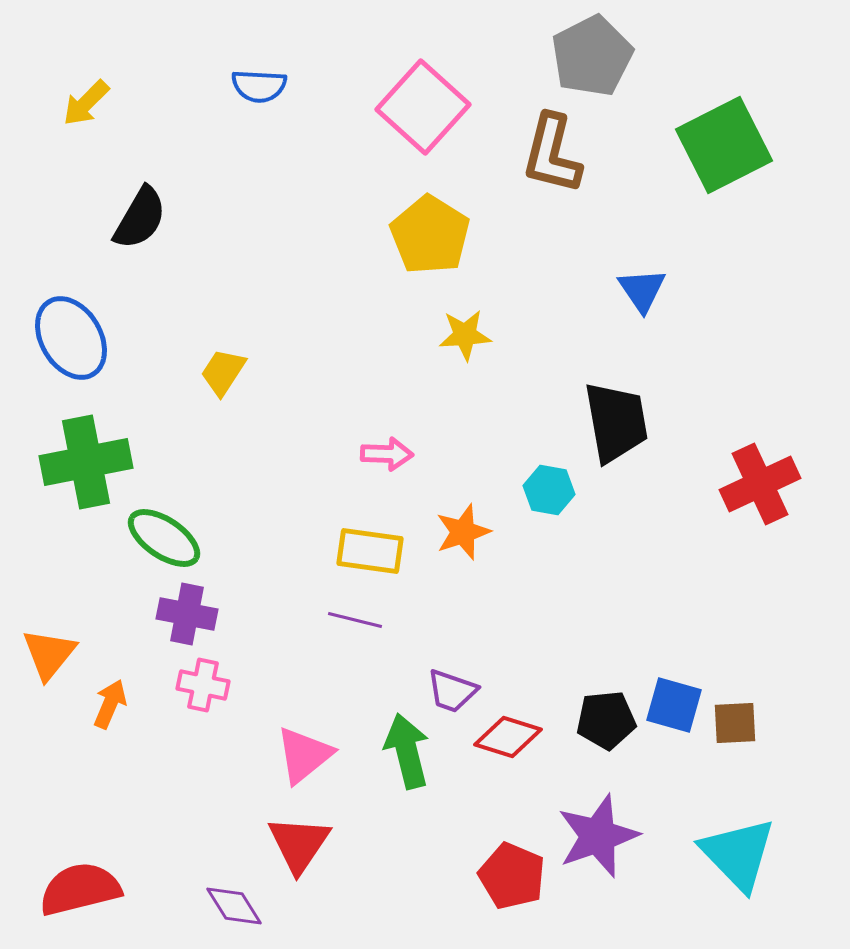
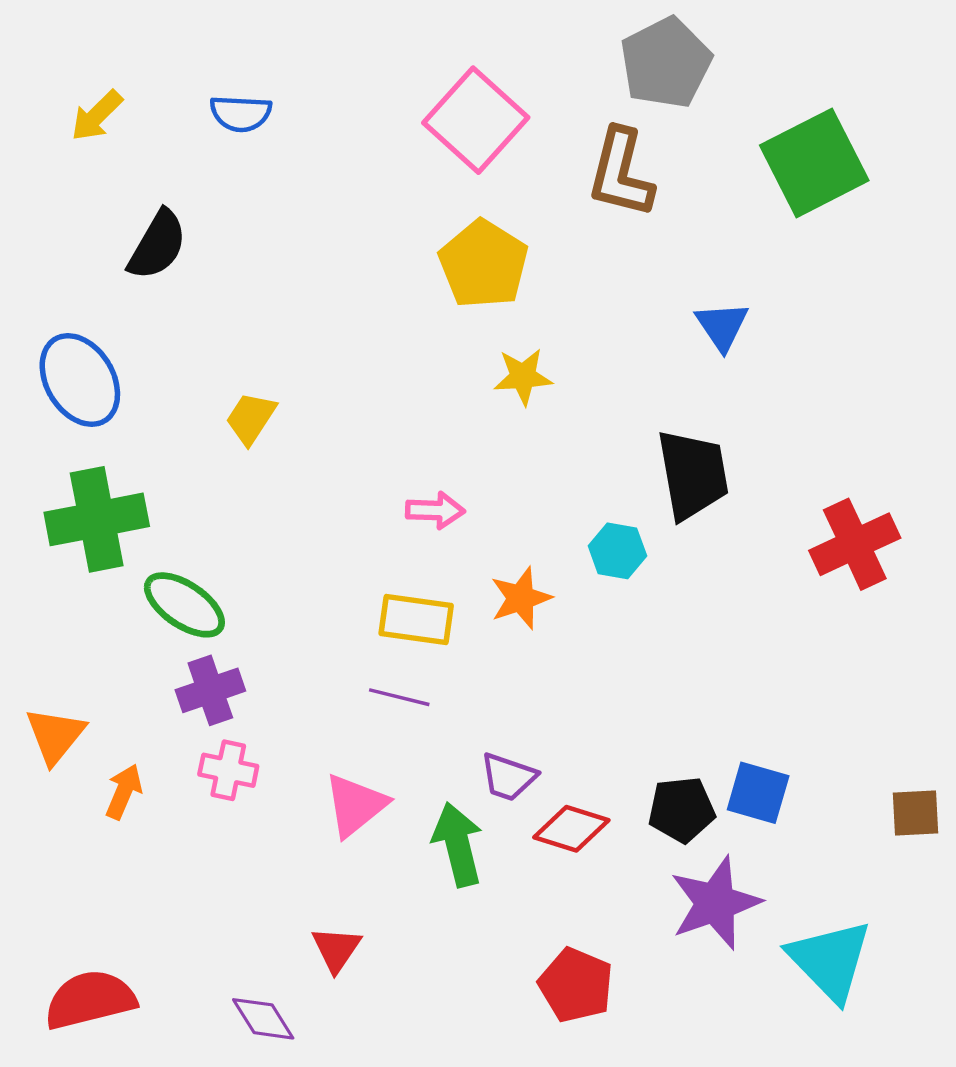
blue semicircle: (259, 86) -> (241, 113), moved
purple cross: (187, 614) -> (210, 690), turned -30
brown square: (735, 723) -> (916, 813), moved
pink triangle: (304, 755) -> (355, 805), moved
purple star: (598, 836) -> (715, 903), moved
red triangle: (299, 844) -> (336, 949), size x0.7

